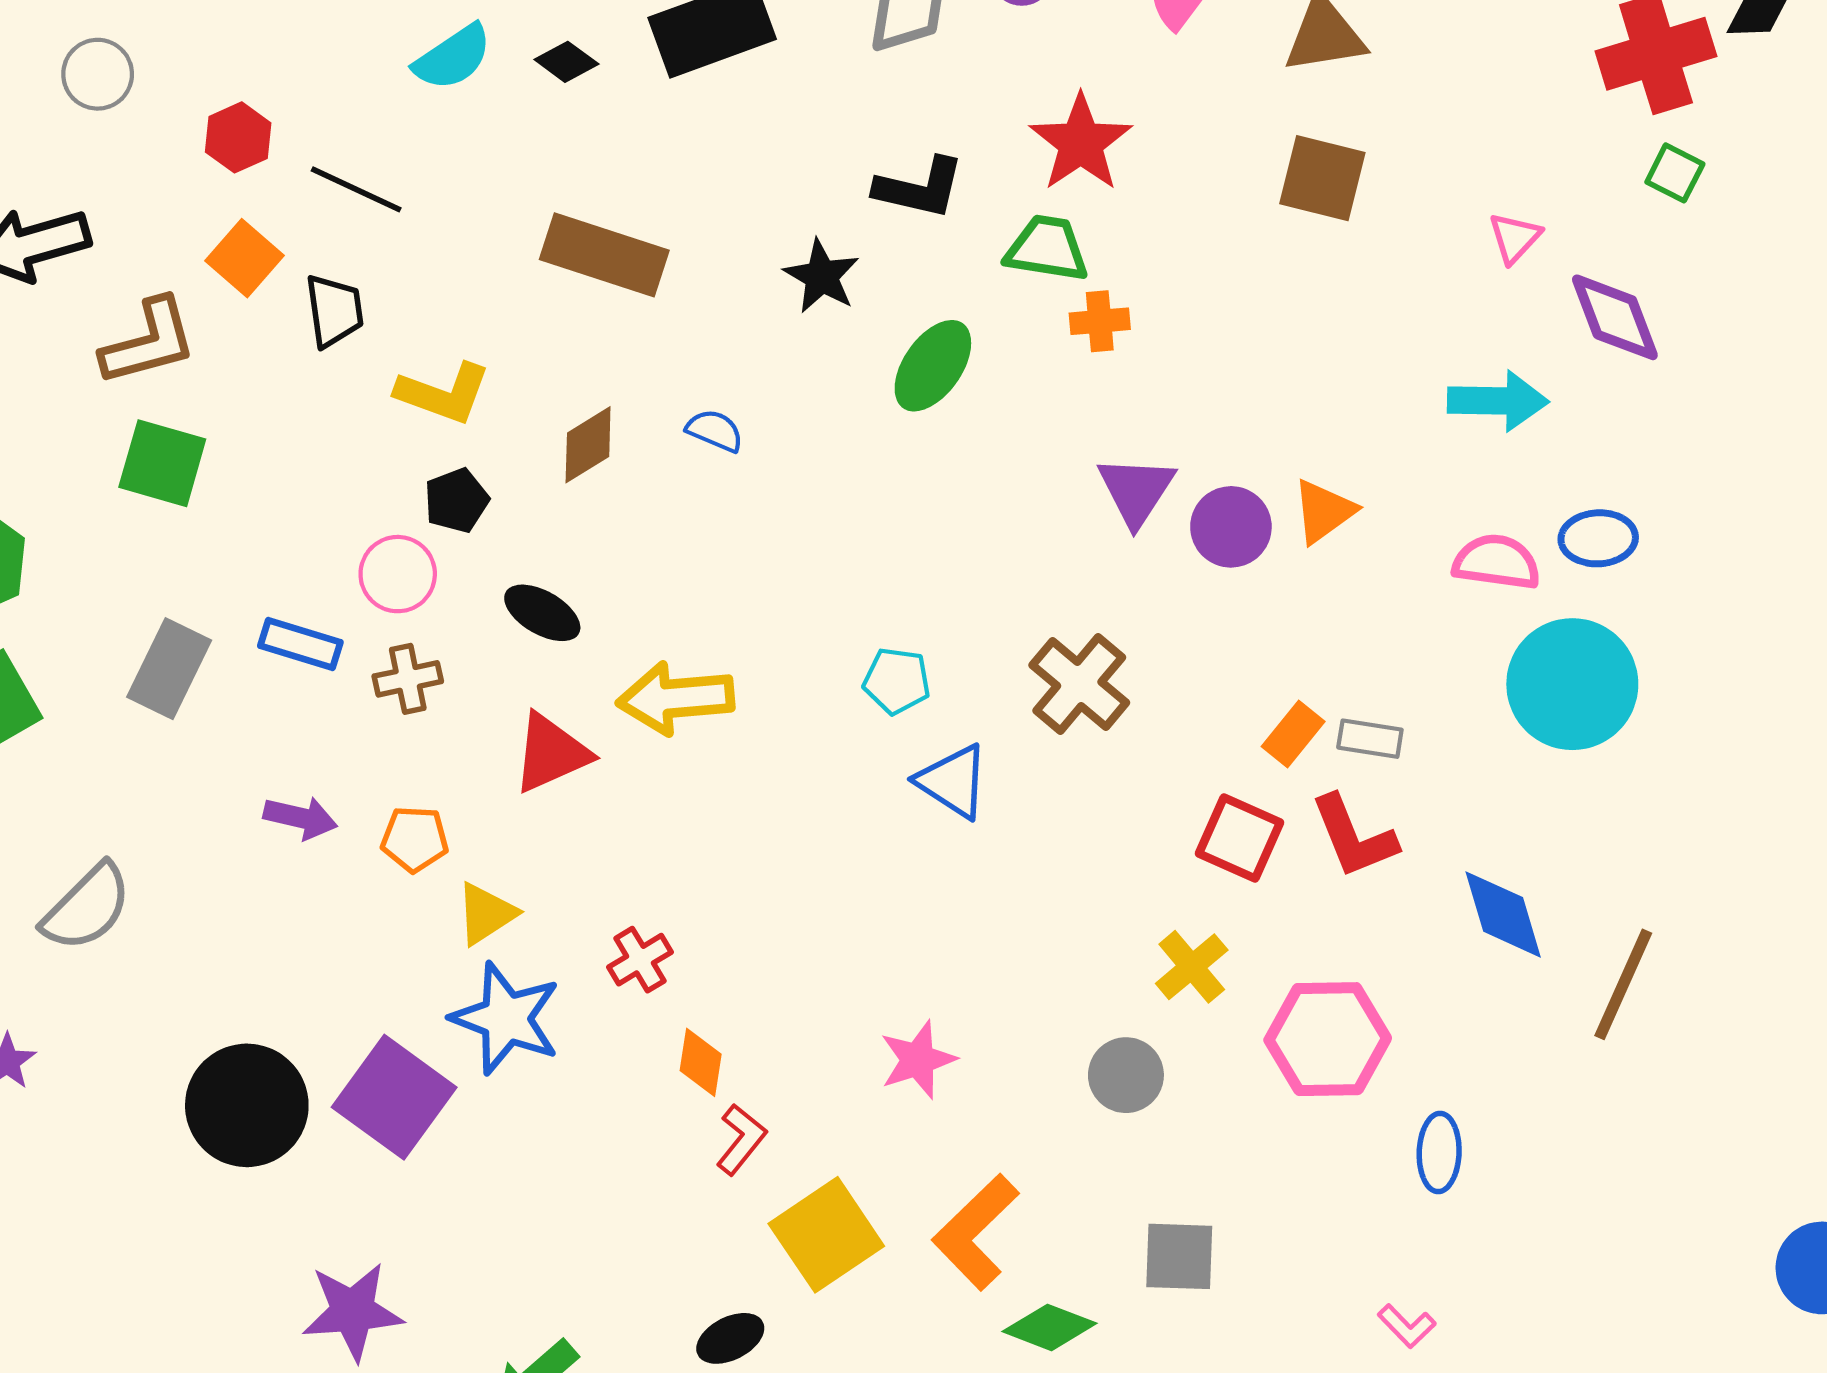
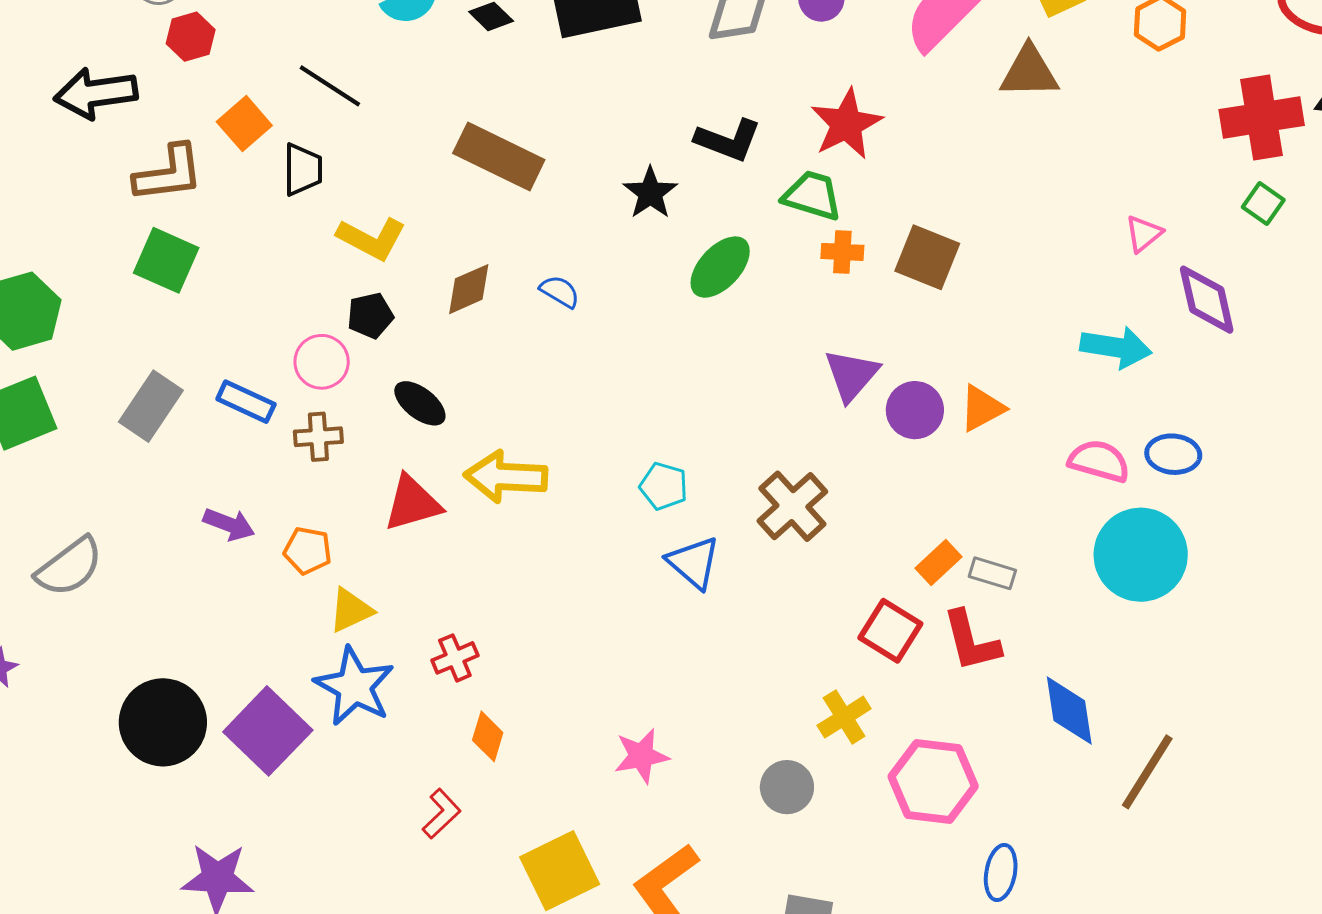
red hexagon: (238, 137) -> (191, 37), moved
brown square: (1322, 178) -> (927, 257), moved
red L-shape: (741, 1139) -> (441, 814), moved

